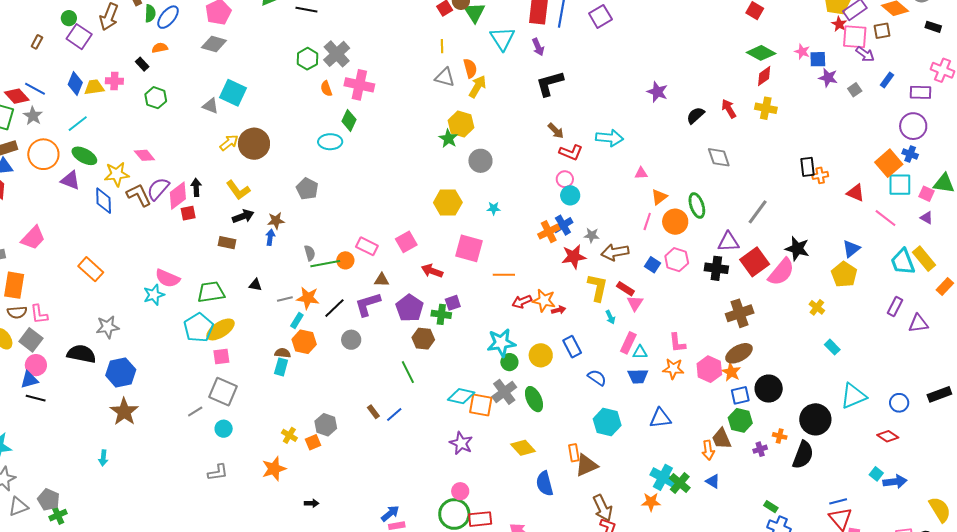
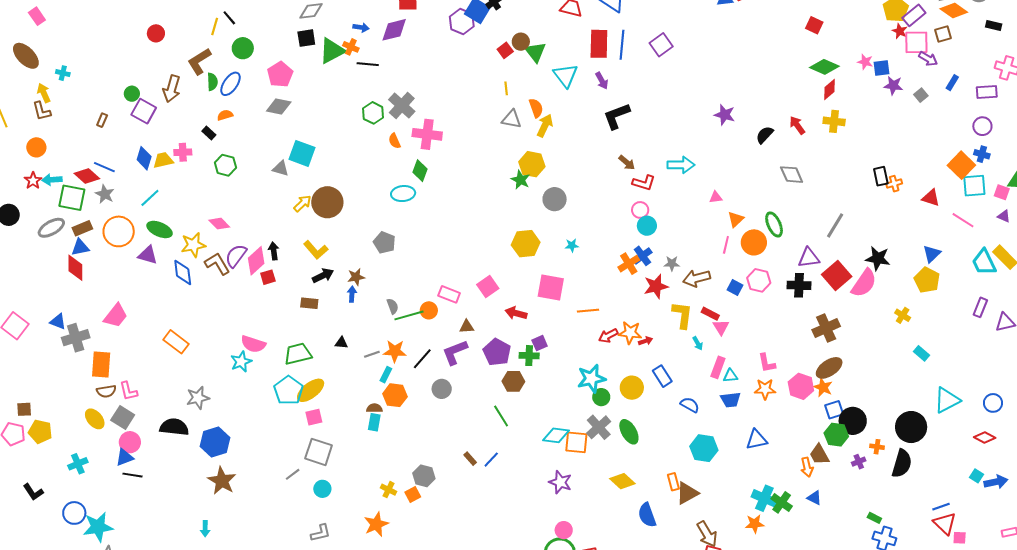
purple circle: (913, 126) -> (982, 126), size x0.7
black circle: (769, 389) -> (853, 421), moved

